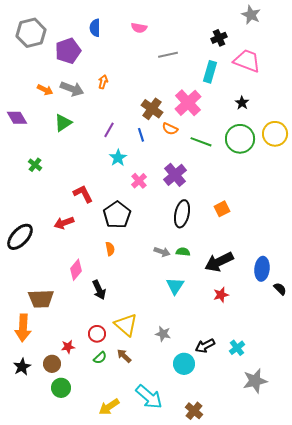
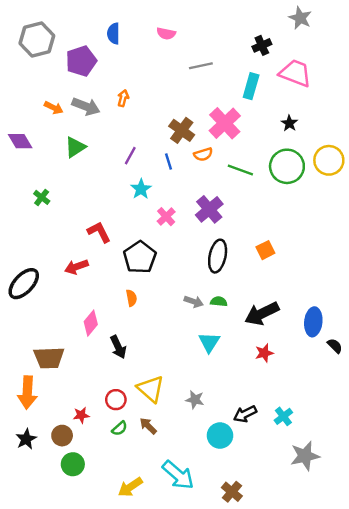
orange semicircle: (170, 129) -> (203, 154), turned -42

